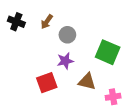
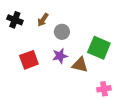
brown triangle: (87, 82) -> (80, 65), moved
red square: (47, 83) -> (29, 60), moved

